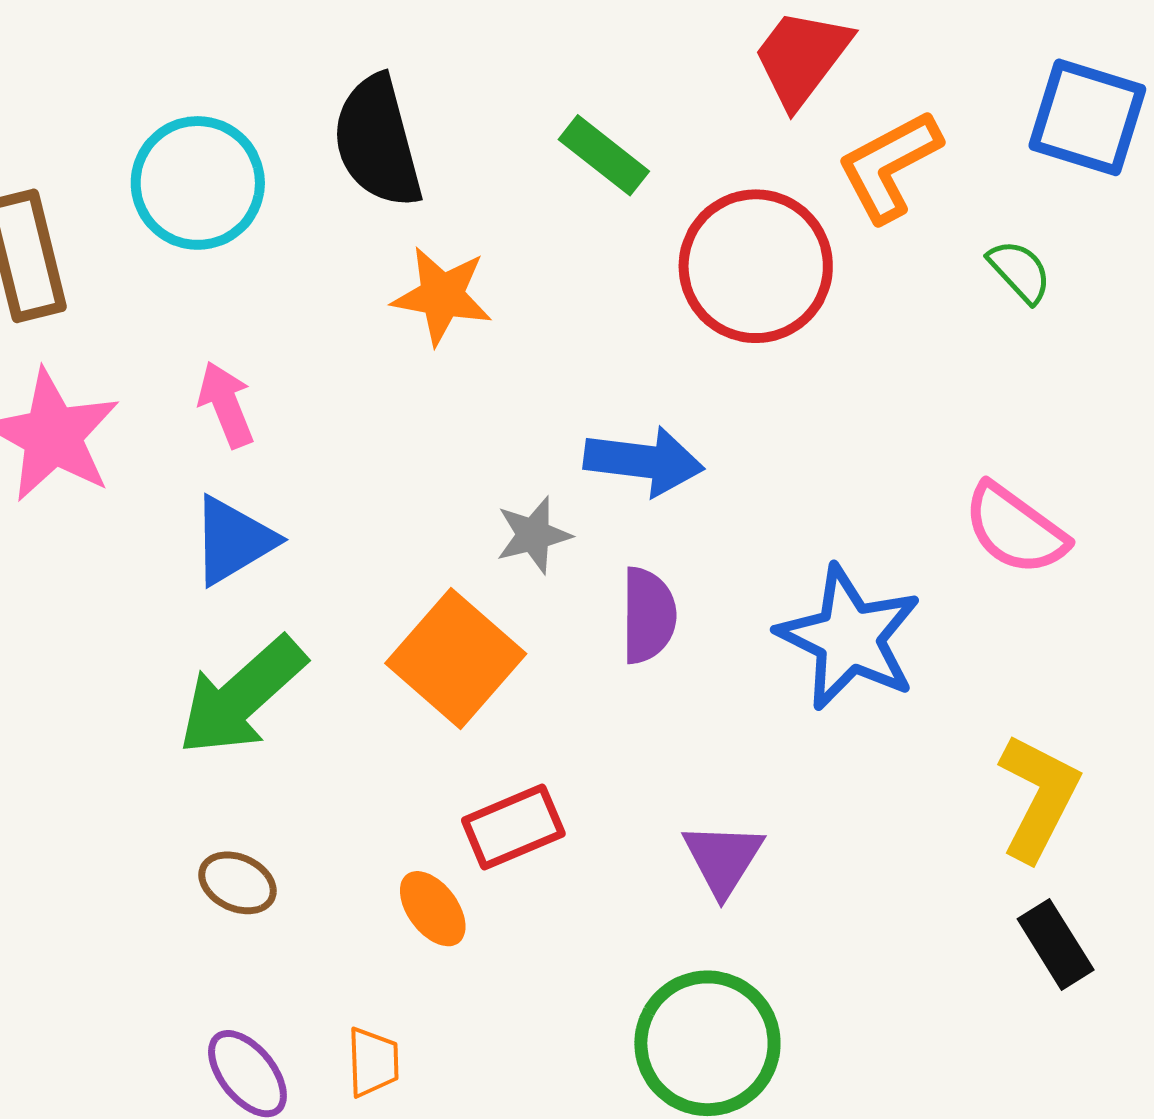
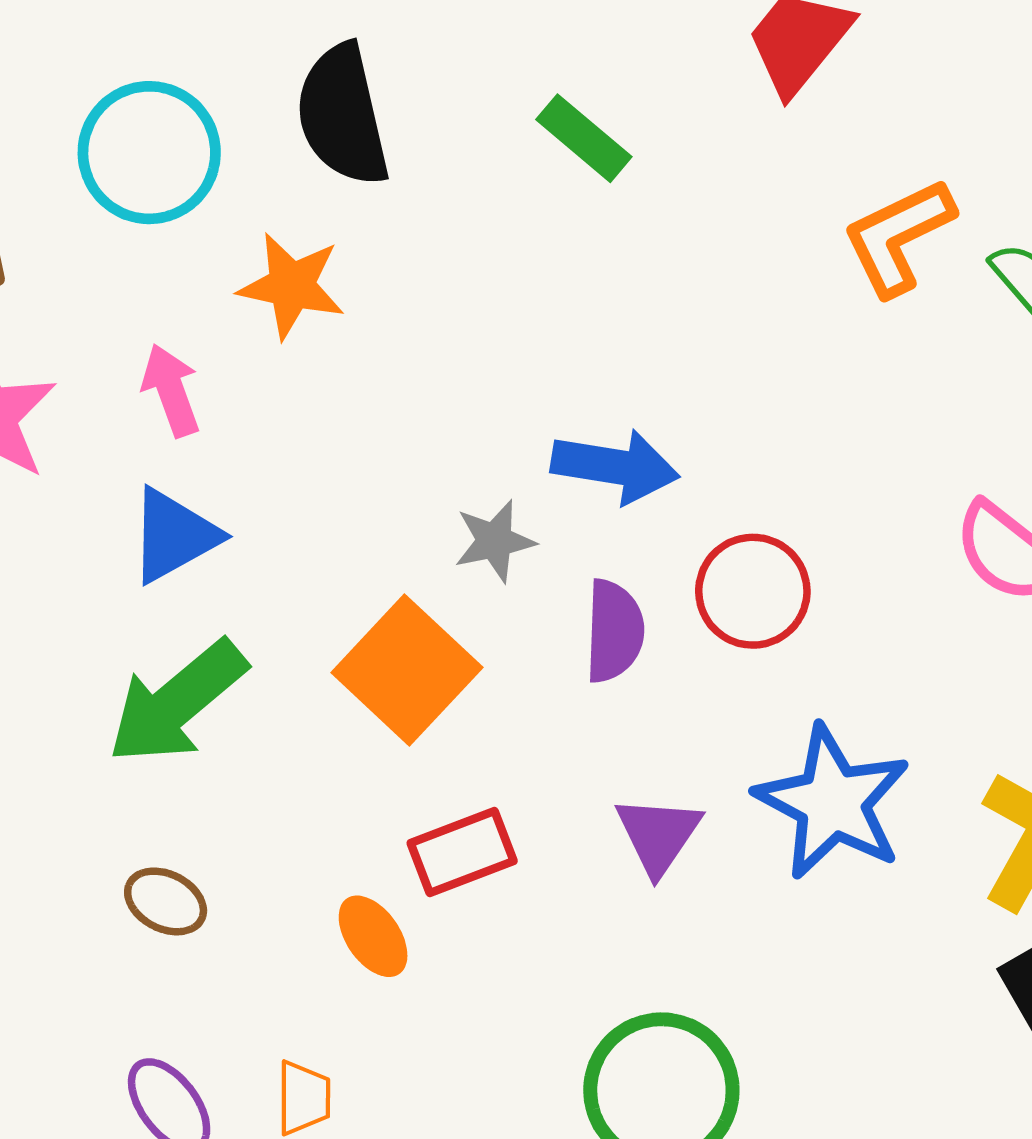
orange L-shape: (889, 166) -> (898, 237), moved
red circle: (756, 266) -> (753, 591), moved, size x0.7
orange star: (442, 296) -> (292, 286), moved
blue star: (849, 638) -> (833, 802), moved
purple triangle: (723, 859) -> (658, 835), moved

